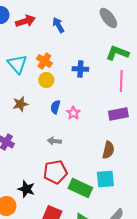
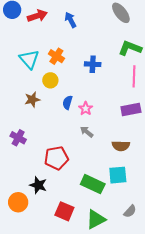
yellow circle: (46, 80) -> (50, 80), moved
gray arrow: (54, 141) -> (87, 132), moved, turned 32
brown semicircle: (108, 150) -> (121, 146), turned 78
red pentagon: (55, 172) -> (56, 158), moved

